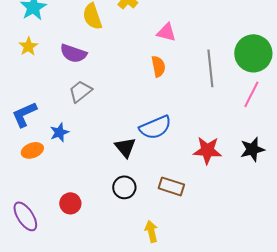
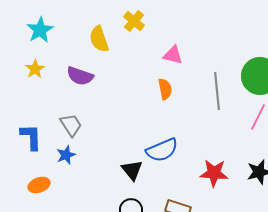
gray trapezoid: (80, 91) -> (71, 125), moved, turned 95
blue L-shape: (24, 114) -> (31, 137), turned 112
orange ellipse: (32, 150) -> (39, 185), moved

